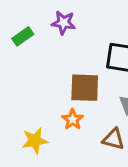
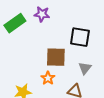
green rectangle: (23, 36) -> (15, 23), size x1.5

